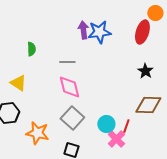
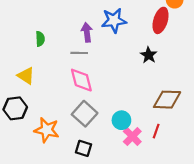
purple arrow: (83, 30) -> (87, 32), moved
black star: (145, 71) -> (149, 55), moved
red line: (126, 126) -> (156, 131), moved

